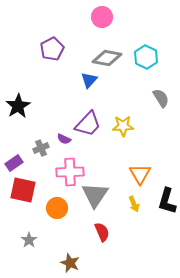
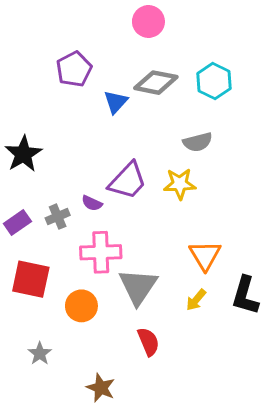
blue triangle: (89, 80) -> (116, 102), moved
gray semicircle: (161, 98) -> (198, 142), moved, turned 108
purple rectangle: (14, 163) -> (17, 223), moved
yellow arrow: (134, 204) -> (196, 300), turned 63

